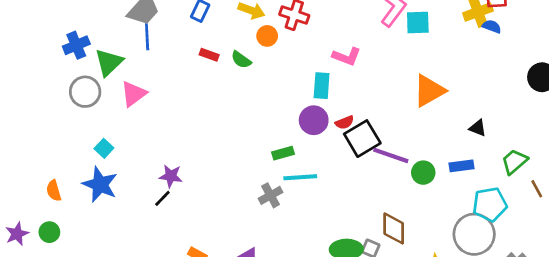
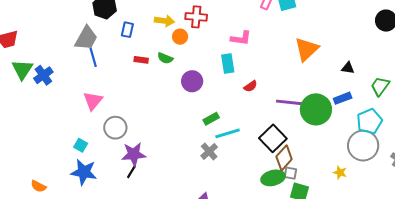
green triangle: (109, 62) -> (22, 69), moved
gray circle: (85, 92) -> (115, 128), moved
purple circle: (314, 120) -> (192, 81), moved
black square: (362, 139) -> (273, 138), moved
green circle: (423, 173) -> (316, 109), size x1.8
purple star: (171, 176) -> (134, 154), size x1.4
orange semicircle: (54, 191) -> (38, 186), moved, turned -35
brown diamond: (394, 228) -> (284, 158), moved, turned 55

